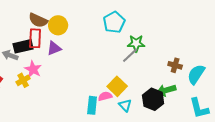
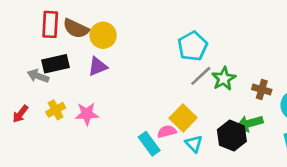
cyan pentagon: (114, 22) -> (193, 46), moved
red rectangle: (35, 38) -> (50, 24), moved
green star: (136, 43) -> (224, 79), moved, turned -30
pink star: (33, 69) -> (87, 114), moved, turned -30
cyan rectangle: (92, 105) -> (149, 144), turned -42

